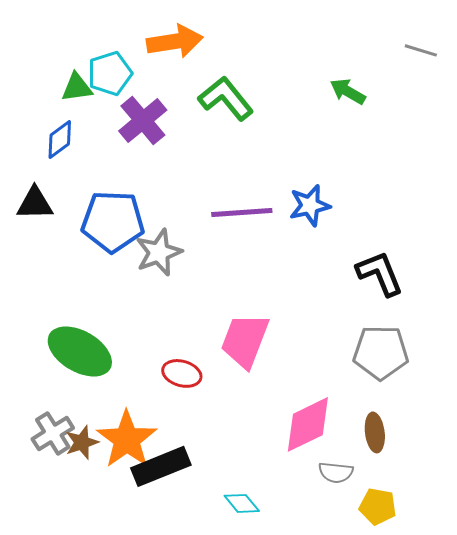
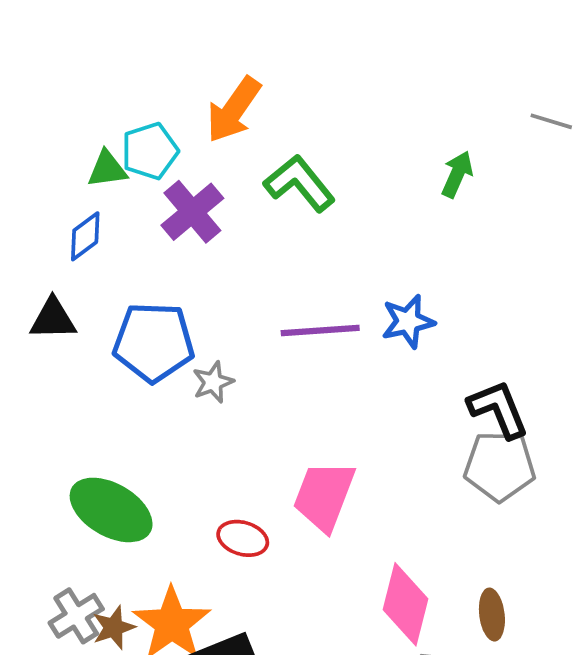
orange arrow: (175, 41) -> (234, 110), turned 134
green arrow: (348, 91) -> (457, 174), turned 84
gray star: (159, 252) -> (213, 382), size x0.7
gray pentagon: (381, 352) -> (500, 466), moved
pink diamond: (308, 424) -> (405, 604), turned -50

